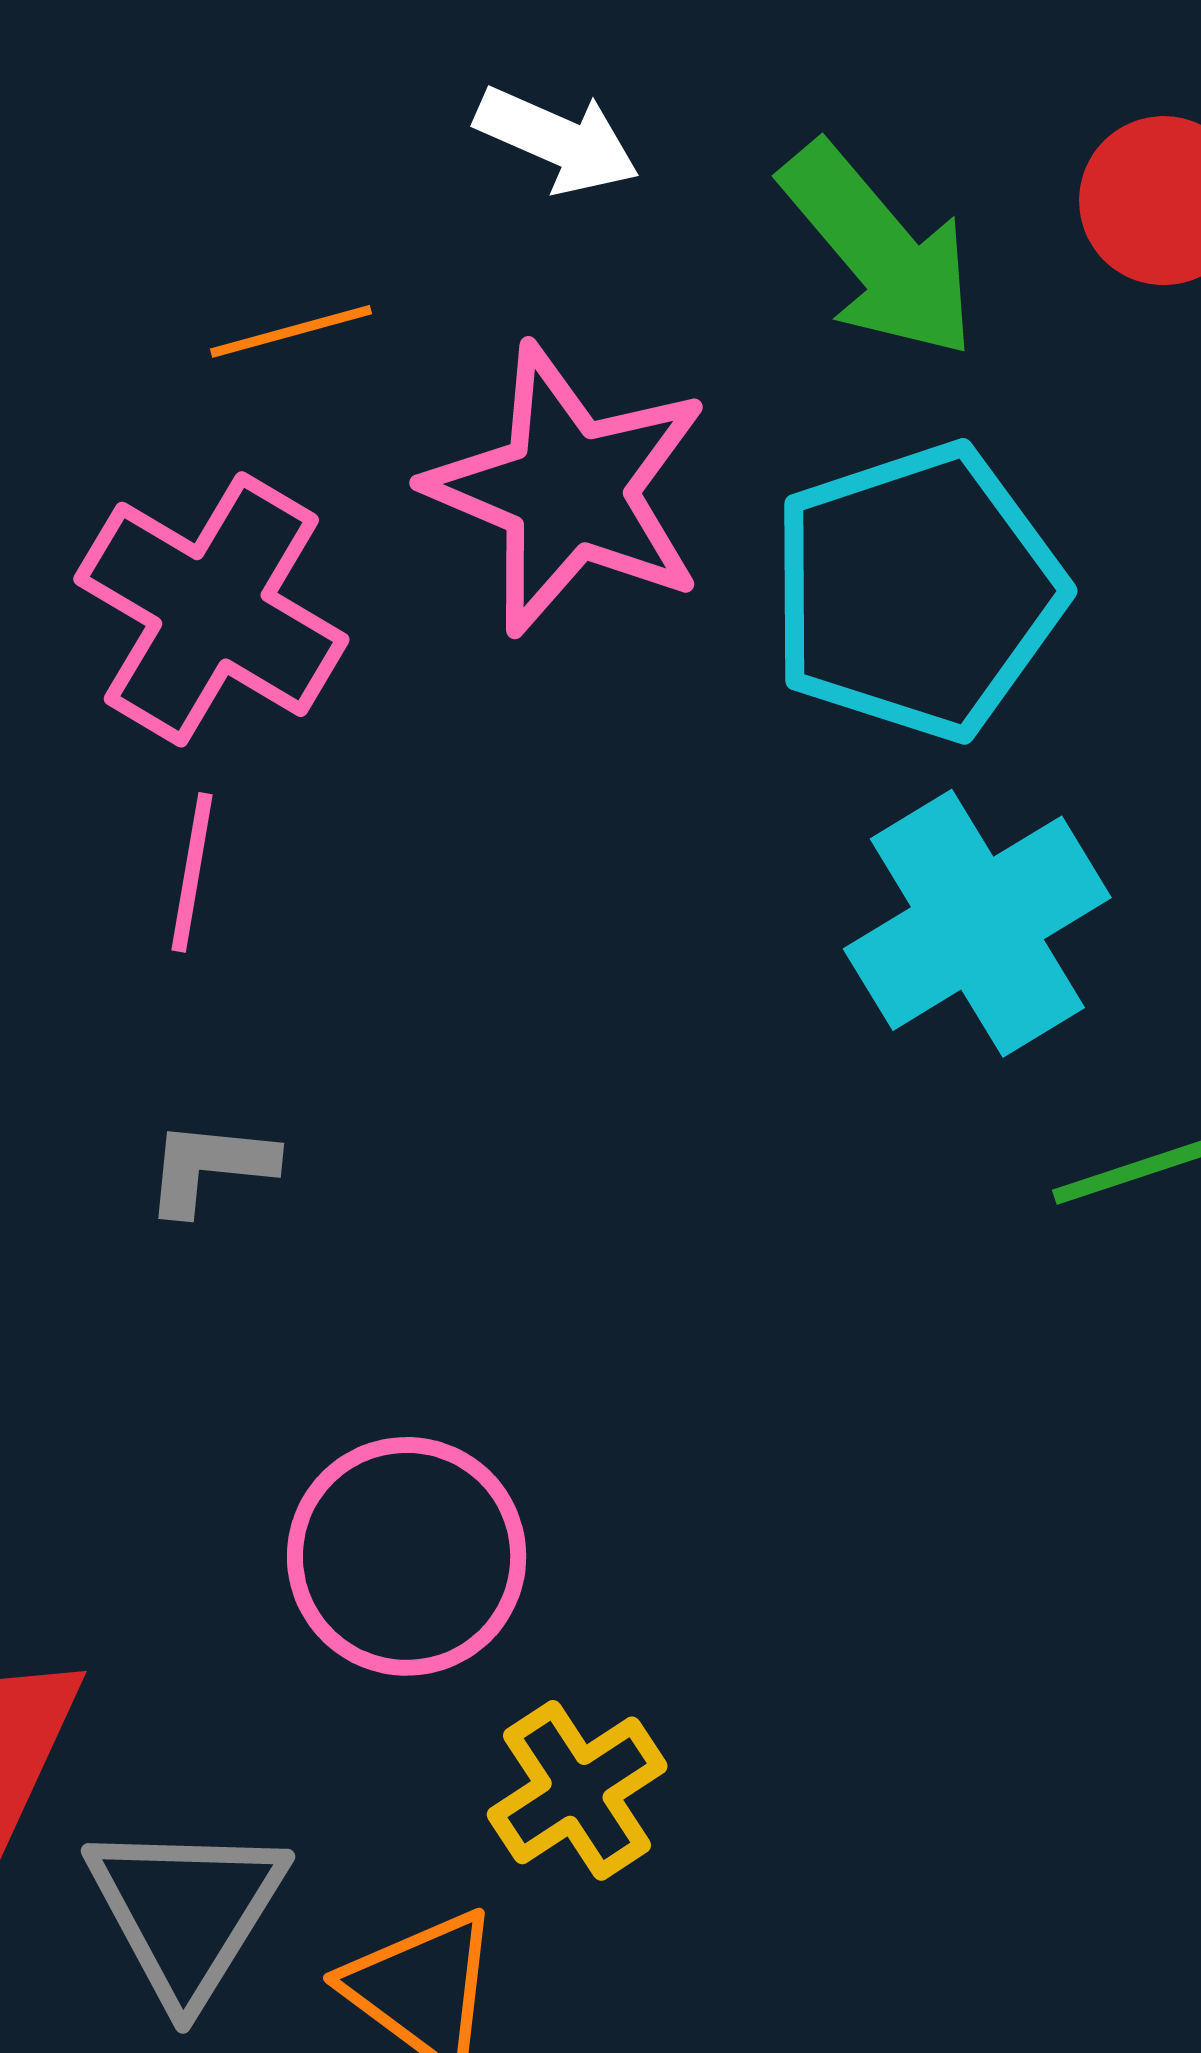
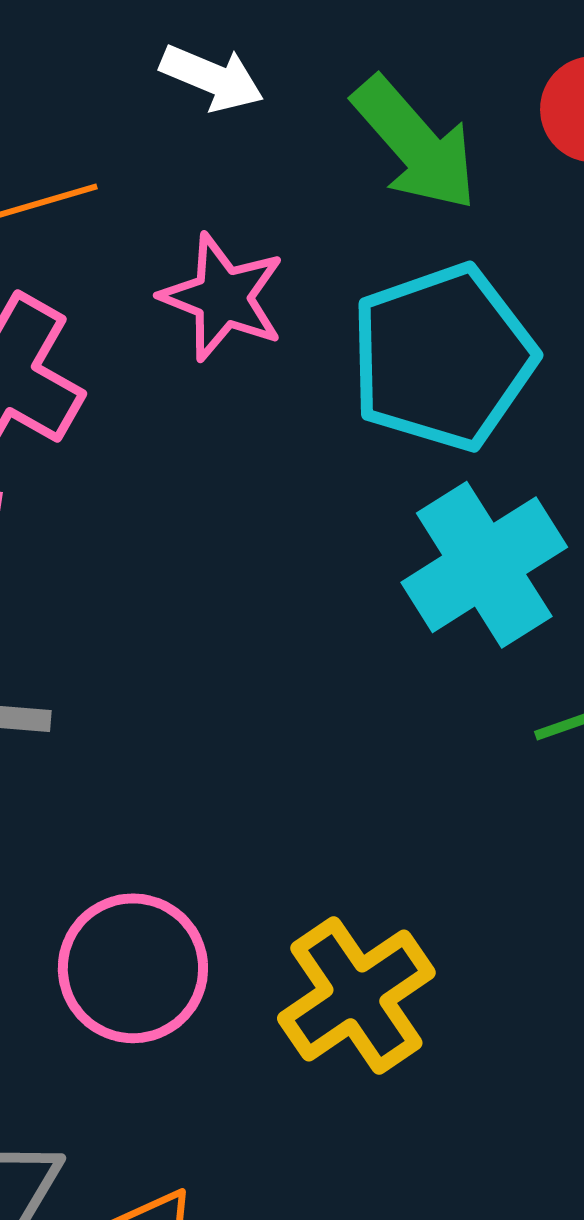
pink star: (568, 490) -> (223, 297), size x0.7
yellow cross: (577, 1790) -> (356, 995), moved, size x1.4

